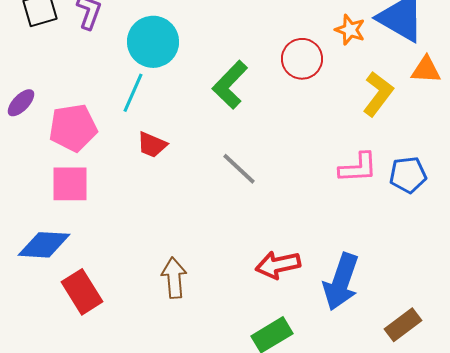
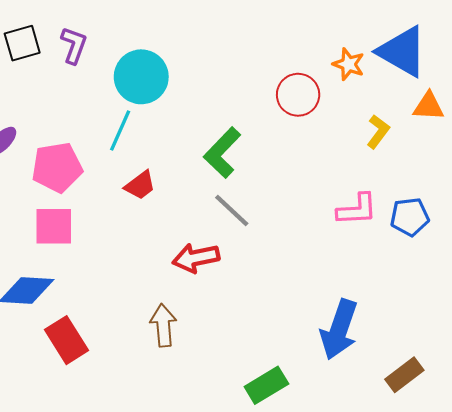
green L-shape: (230, 85) -> (222, 153), moved
yellow L-shape: (378, 94) -> (378, 132), size x0.7
red trapezoid: (152, 145) -> (140, 185), turned -60
red arrow: (278, 265) -> (196, 258), moved

